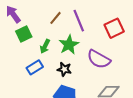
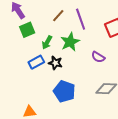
purple semicircle: (99, 59) -> (98, 57), size x0.6
black star: (64, 69) -> (55, 63), moved

